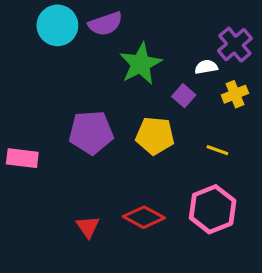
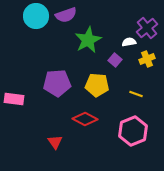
red diamond: (144, 217) -> (85, 119), moved

